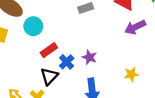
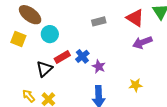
blue cross: (67, 62) -> (82, 56), moved
black triangle: (49, 76) -> (44, 69), moved

